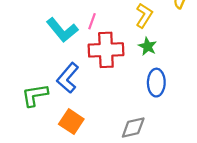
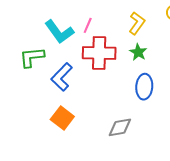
green L-shape: (35, 95) -> (32, 57), moved

